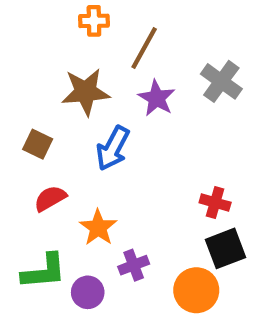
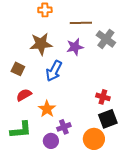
brown line: (144, 48) -> (81, 23), moved, turned 60
purple star: (157, 98) -> (75, 47), turned 30
purple circle: (88, 292) -> (51, 141), moved

